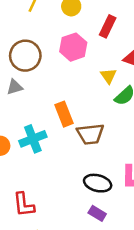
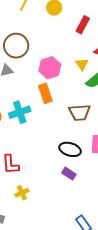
pink hexagon: (73, 47) -> (50, 68), moved
brown trapezoid: (90, 134) -> (80, 113), moved

